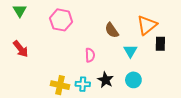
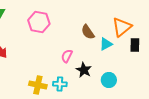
cyan triangle: (130, 51) -> (106, 44), moved, turned 32
pink semicircle: (90, 55) -> (67, 56), turned -152
black star: (106, 80) -> (84, 70), moved

